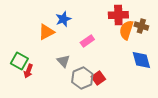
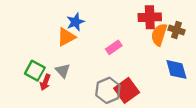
blue star: (63, 19) -> (75, 22), moved
gray triangle: (63, 61) -> (63, 71), moved
red square: (98, 78) -> (127, 90), size x1.5

